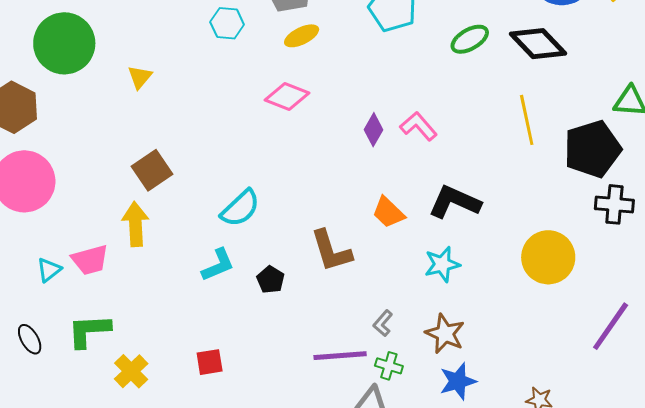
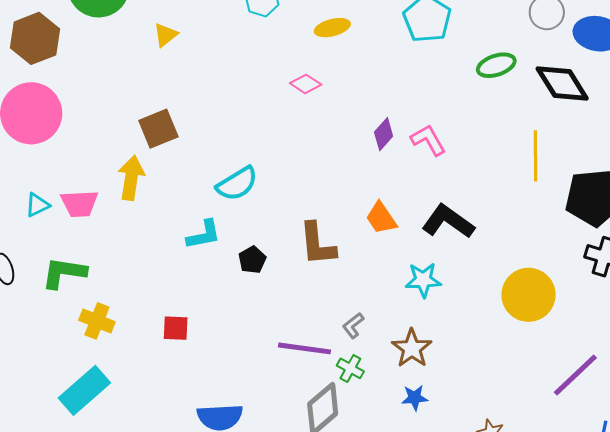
pink diamond: (287, 97) -> (306, 84), size x0.7
yellow cross: (131, 371) -> (97, 321), turned -36
blue star: (458, 381) -> (415, 398), size x0.7

